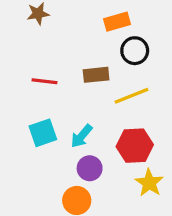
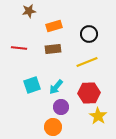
orange rectangle: (117, 22) -> (54, 26), moved
brown rectangle: (96, 75) -> (53, 49), moved
red line: (44, 81) -> (19, 48), moved

